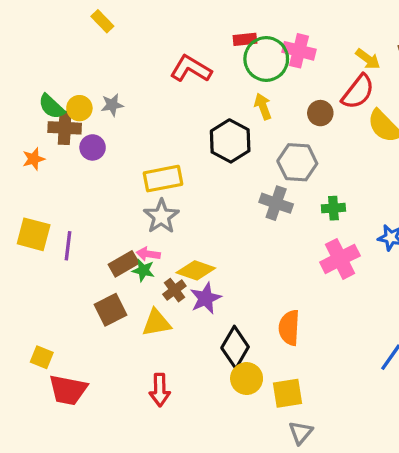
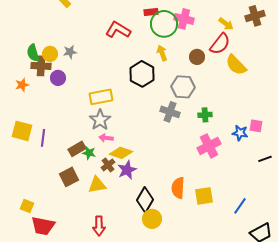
green semicircle: (52, 107) -> (33, 53), turned 30
pink arrow: (148, 254) -> (106, 138), moved
yellow square: (288, 393) -> (204, 196), moved

